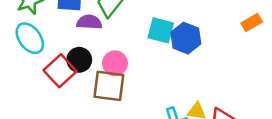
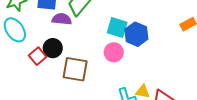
pink circle: (115, 63) -> (114, 52), moved
red square: (60, 71) -> (38, 56), size x0.7

